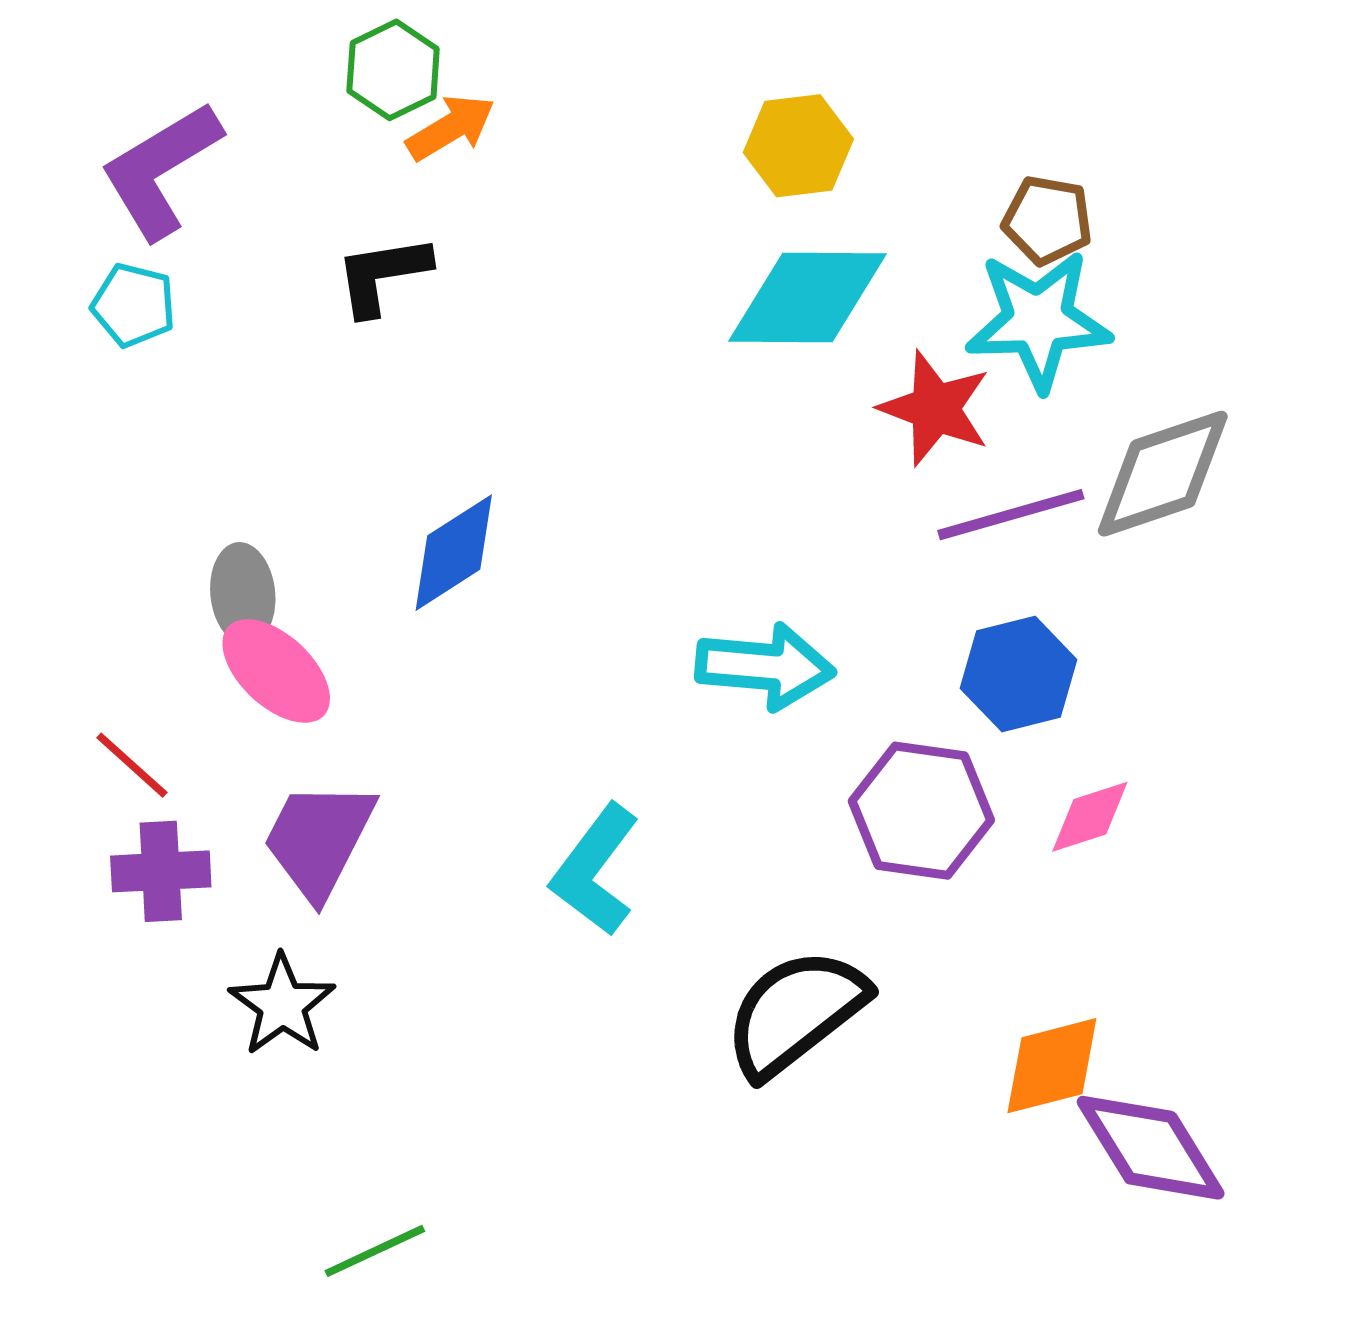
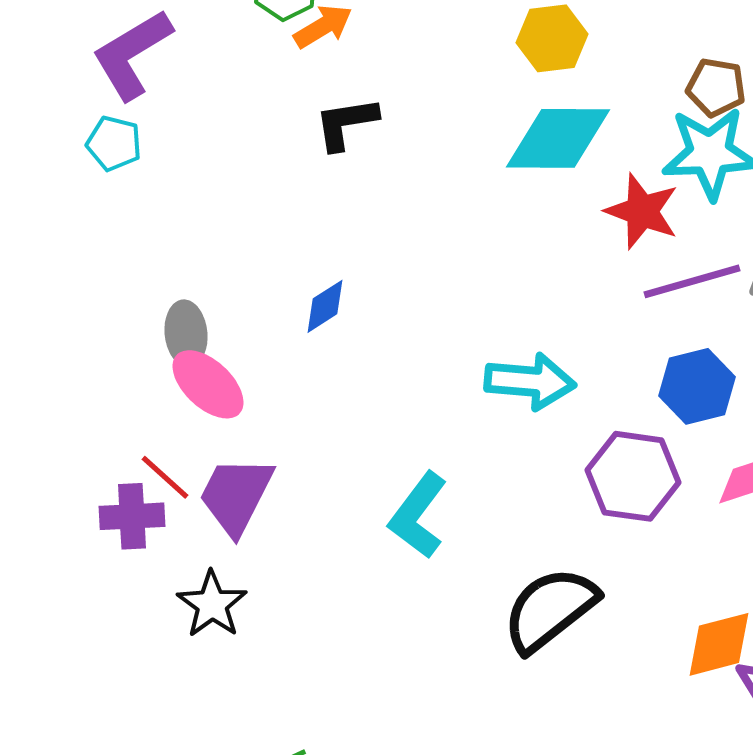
black L-shape: (382, 275) -> (346, 123), moved
blue diamond: (454, 553) -> (325, 306), size x0.7
red line: (132, 765) -> (165, 477), moved

